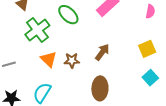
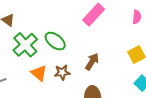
green ellipse: (68, 15) -> (55, 41), moved

